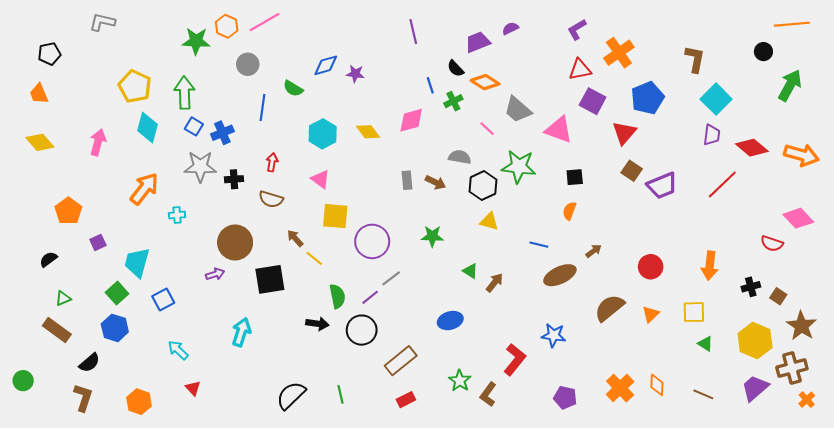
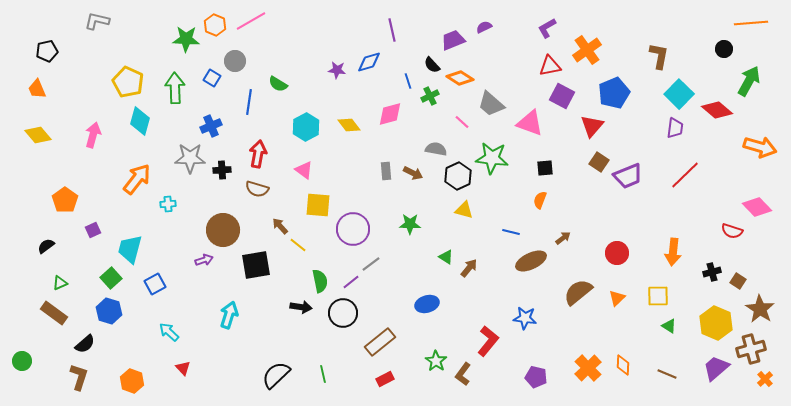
blue diamond: (326, 65) -> (369, 62), moved
blue square: (194, 126) -> (212, 78), moved
red diamond: (752, 148) -> (717, 110), moved
red arrow: (272, 162) -> (258, 154), size x1.5

